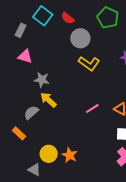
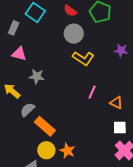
red semicircle: (68, 18) -> (70, 11), moved
yellow arrow: (48, 100) -> (12, 91), moved
pink line: (92, 108) -> (92, 92), moved, turned -32
orange rectangle: (19, 133) -> (45, 126), moved, size x1.5

